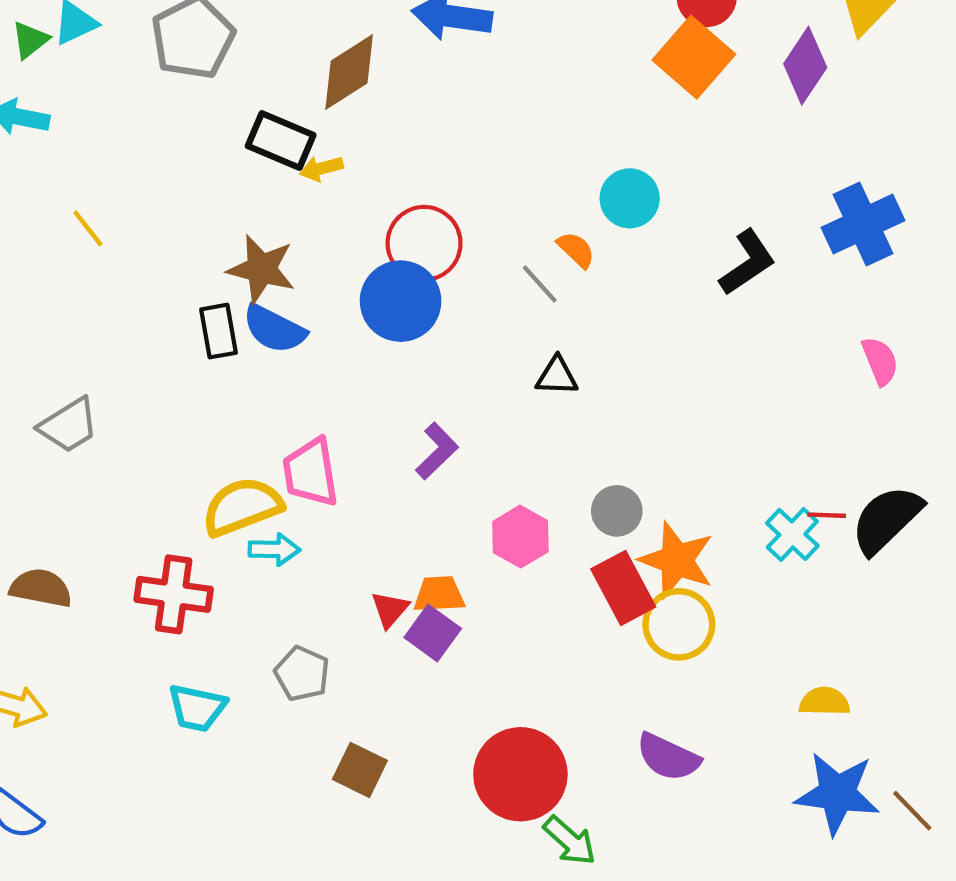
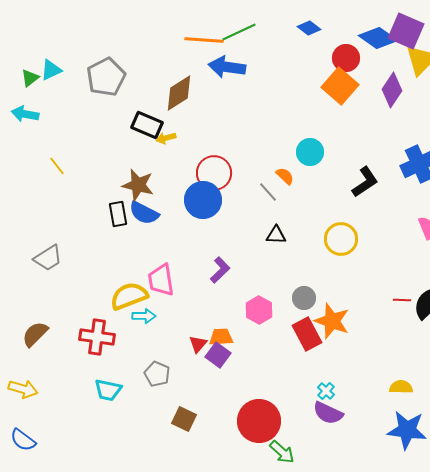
cyan cross: (792, 534) -> (326, 391), moved, size x0.7
brown semicircle: (41, 588) -> (35, 334), turned -56
yellow circle: (679, 624) -> (341, 239), moved

